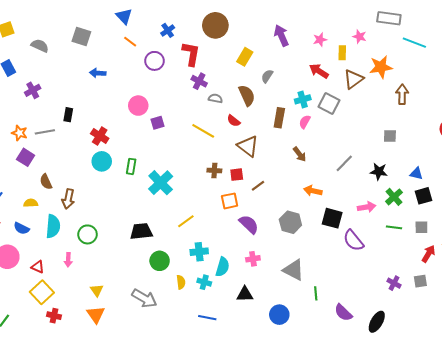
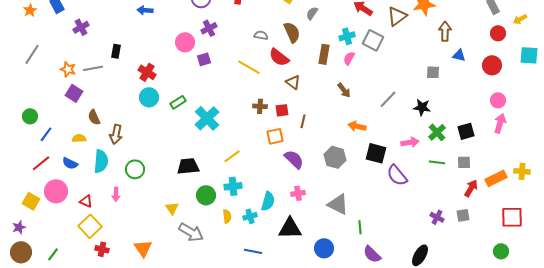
purple cross: (199, 81) -> (209, 28), moved, turned 35
red semicircle: (234, 121) -> (279, 57), size x1.5
brown triangle: (248, 146) -> (293, 82), size x0.7
green rectangle: (131, 166) -> (178, 102), turned 49
blue triangle: (416, 174) -> (459, 55), moved
brown line: (258, 186) -> (303, 121), turned -40
cyan cross: (199, 252) -> (233, 186), moved
cyan cross: (204, 282) -> (250, 216), turned -32
yellow triangle: (97, 290) -> (172, 208), moved
black triangle: (245, 294) -> (290, 228), size x1.4
purple semicircle: (343, 313) -> (372, 254), moved

